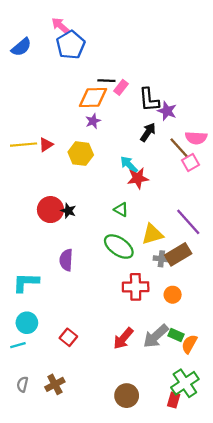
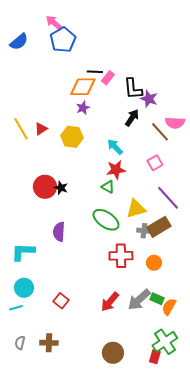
yellow line: (24, 145) -> (21, 129), turned 65
pink square: (191, 162) -> (155, 163), moved
red star: (138, 178) -> (116, 170), moved
brown cross: (55, 384) -> (49, 343), turned 30

